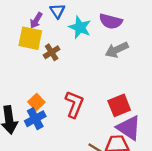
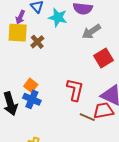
red L-shape: (74, 104) -> (75, 90), moved
red square: (119, 105) -> (103, 58), moved
blue cross: (35, 119) -> (32, 99), turned -30

